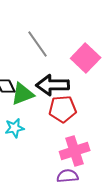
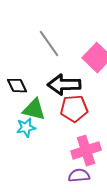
green triangle: (23, 94) -> (34, 110), moved, turned 35

